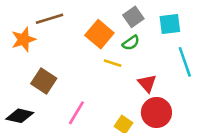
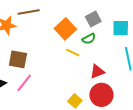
brown square: (44, 81) -> (18, 59), turned -30
red triangle: (147, 83) -> (97, 71), turned 42
pink line: (76, 113) -> (24, 83), moved

